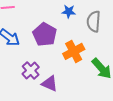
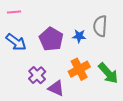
blue star: (69, 11) -> (79, 36), moved
orange cross: (74, 51) -> (79, 69), moved

